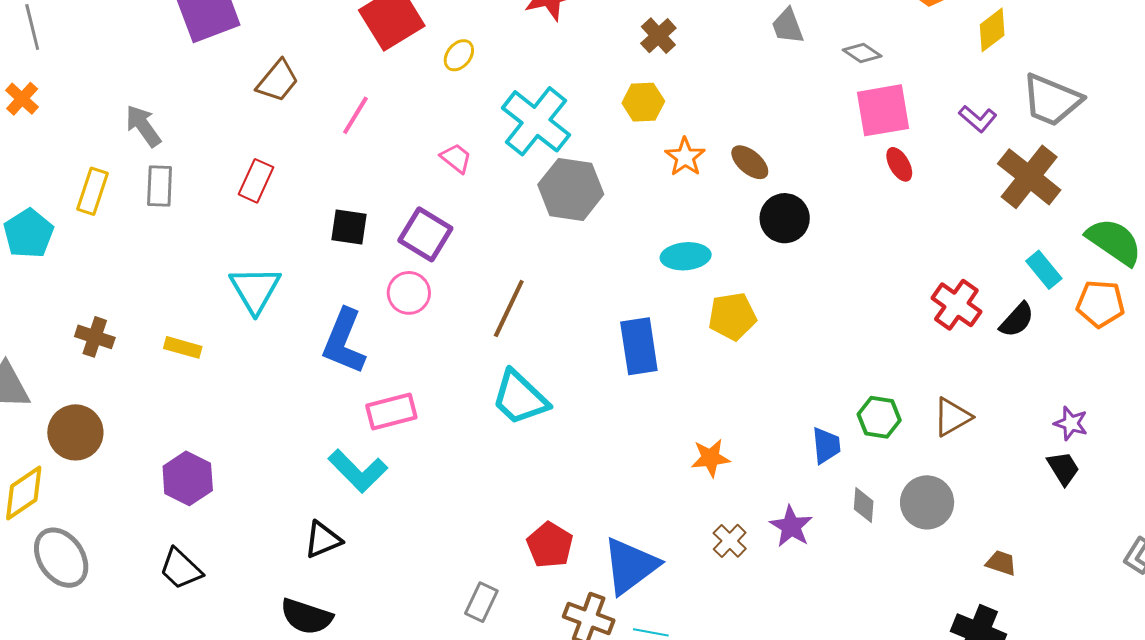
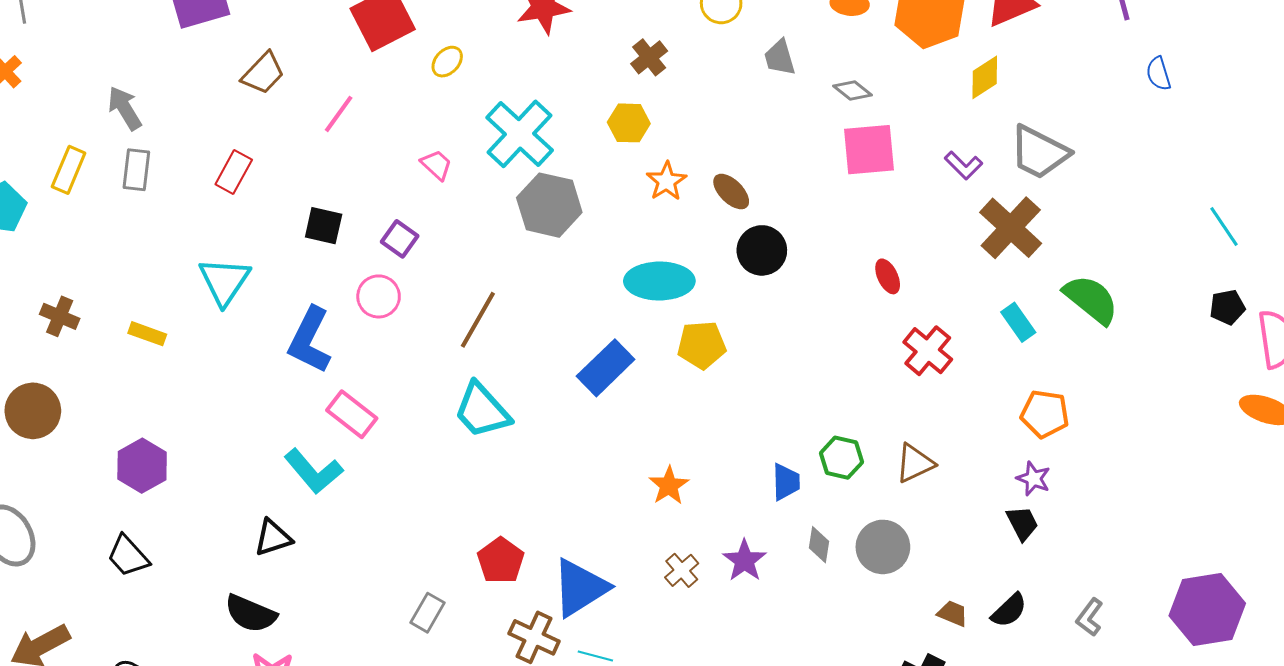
red ellipse: (899, 164) -> (888, 276), moved
purple square: (425, 234) -> (400, 239), size x0.7
cyan ellipse: (686, 256) -> (659, 281), size x1.4
orange pentagon: (1100, 304) -> (1045, 414), moved
black semicircle: (1017, 320) -> (1009, 610), moved
blue rectangle: (639, 346) -> (606, 368), turned 50
pink rectangle: (391, 411) -> (352, 414), turned 48
orange star: (711, 458) -> (669, 486), turned -30

